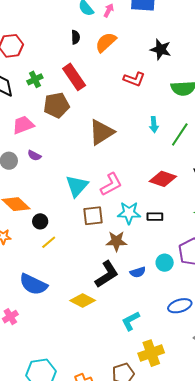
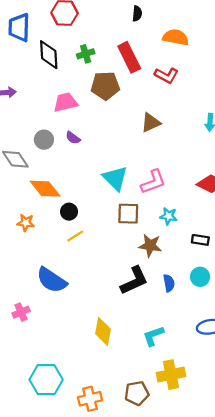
orange semicircle: (106, 42) -> (176, 37), moved, turned 45
red L-shape: (134, 79) -> (166, 75), moved
brown triangle: (101, 132) -> (151, 123), size x0.7
cyan triangle: (77, 186) -> (115, 178), turned -35
cyan star: (129, 213) -> (169, 216), size x0.7
black rectangle: (155, 217) -> (200, 240), moved
blue semicircle: (138, 272) -> (169, 283), turned -91
yellow diamond: (83, 301) -> (103, 331), moved, turned 65

